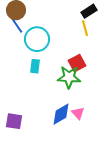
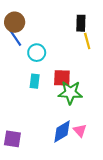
black rectangle: (89, 11) -> (81, 23), moved, turned -56
cyan circle: (37, 39) -> (37, 53), size x0.7
red square: (77, 63) -> (62, 78), moved, turned 30

